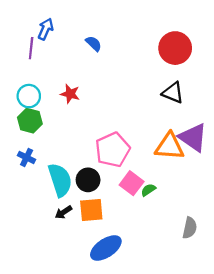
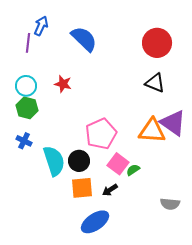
blue semicircle: (94, 44) -> (84, 39), size x1.8
black arrow: (63, 212) -> (110, 190), moved
gray semicircle: (190, 228) -> (170, 204), turned 84

